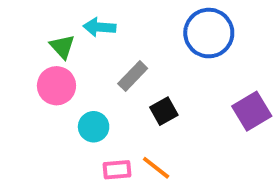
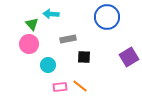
gray rectangle: (133, 76) -> (68, 39), turned 35
black square: (164, 111) -> (84, 57), turned 32

